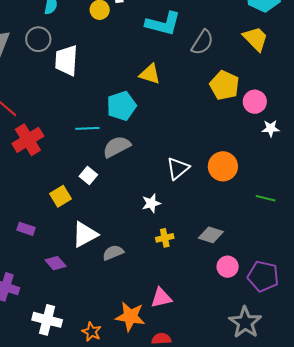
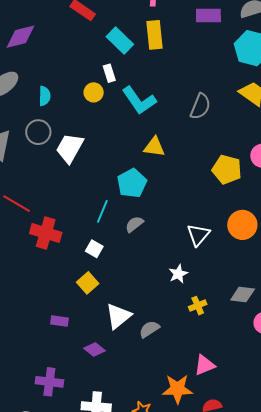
cyan L-shape: (163, 24) -> (139, 100), moved, turned 51
white trapezoid: (66, 60) -> (70, 148), turned 36
yellow pentagon: (224, 85) -> (227, 169), moved
cyan line: (87, 128) -> (102, 211), turned -55
red cross: (28, 140) -> (46, 233), turned -32
gray semicircle: (117, 147) -> (134, 224), size x0.7
white square: (88, 175) -> (94, 249), moved

